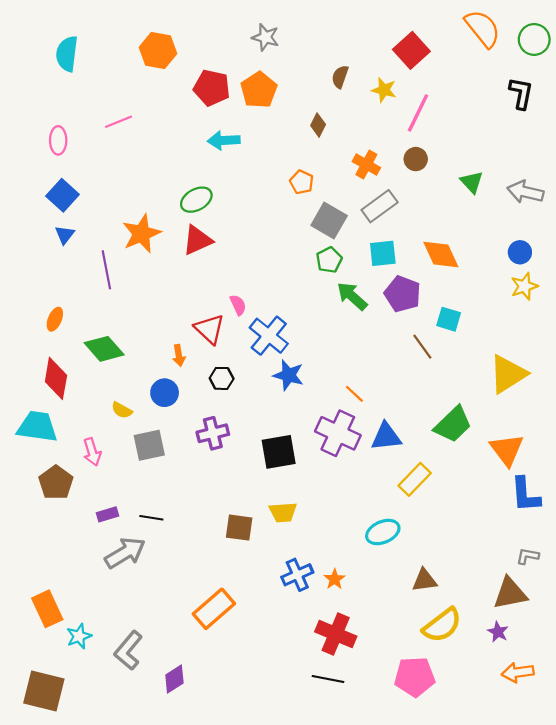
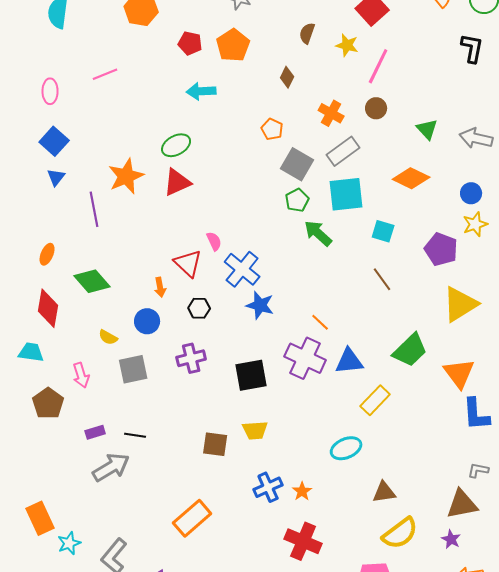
red pentagon: (212, 88) -> (190, 43), size x0.7
cyan square: (383, 253) -> (346, 194), size x1.4
orange diamond: (441, 254) -> (411, 178), moved, turned -39
purple pentagon: (403, 294) -> (441, 249), moved
cyan square: (449, 319) -> (383, 231), moved
cyan trapezoid: (37, 427) -> (31, 352), size x0.7

